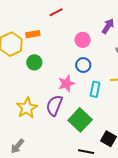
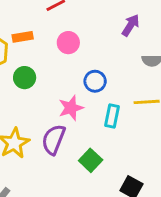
pink circle: (83, 40) -> (68, 43), moved
green square: (80, 120) -> (91, 160), size x0.7

